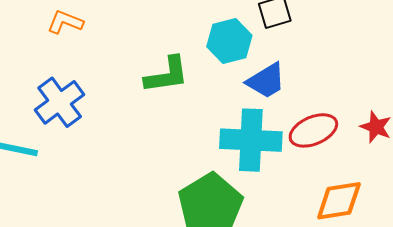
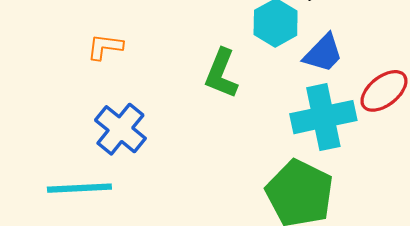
green L-shape: (167, 75) -> (221, 73), turned 135

